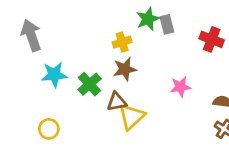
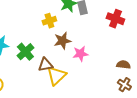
brown star: (125, 69) -> (62, 41), moved
pink star: (180, 87) -> (80, 54), moved

